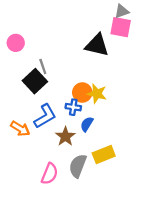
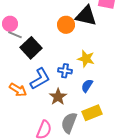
pink circle: (16, 43) -> (10, 24), moved
gray line: (43, 67) -> (15, 35), moved, turned -48
orange circle: (82, 93) -> (66, 25), moved
blue semicircle: (87, 124) -> (87, 86), moved

